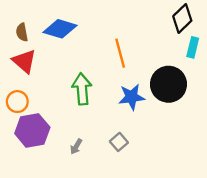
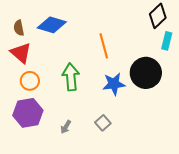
orange circle: (17, 102) -> (30, 81), moved

